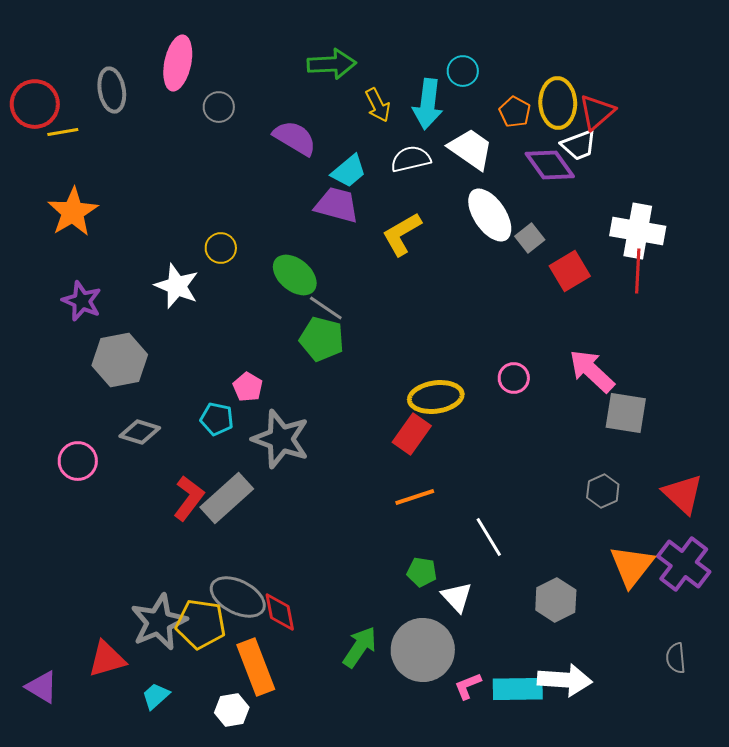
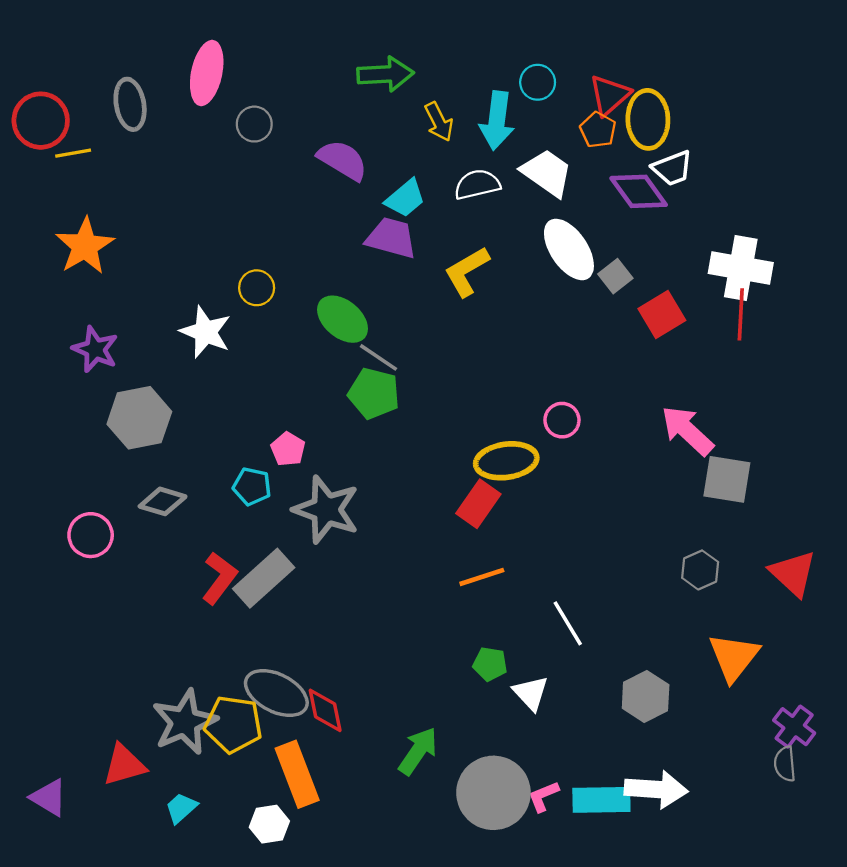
red triangle: (597, 112) -> (610, 95), moved
pink circle: (514, 378) -> (562, 420), moved
purple cross: (684, 564) -> (794, 727), moved, size x0.7
gray circle: (423, 650) -> (493, 793), moved

